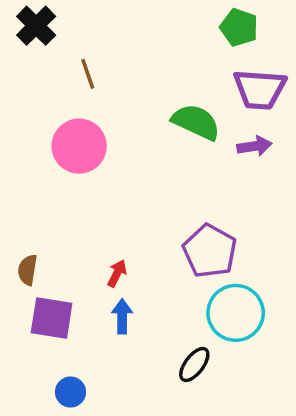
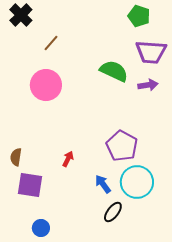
brown line: (88, 74) -> (51, 43), turned 60
blue arrow: (122, 316) -> (103, 184), moved, turned -36

